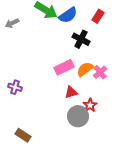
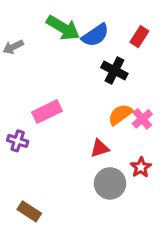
pink rectangle: (64, 67) -> (47, 112), moved
red star: (90, 105) -> (141, 167), moved

